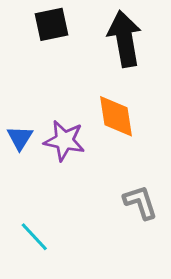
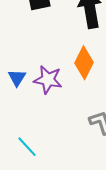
orange diamond: (116, 116) -> (84, 63), turned 36

